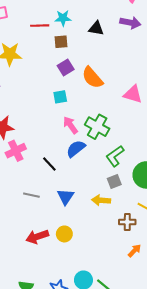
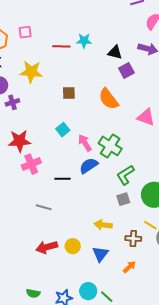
brown square: (61, 42) -> (69, 93), moved
purple square: (66, 68) -> (126, 71), moved
cyan square: (60, 97) -> (63, 130), moved, turned -32
black line: (49, 164) -> (62, 179), turned -49
blue triangle: (66, 197) -> (100, 254), moved
yellow arrow: (101, 200) -> (103, 225), moved
orange arrow: (134, 251) -> (129, 267), moved

